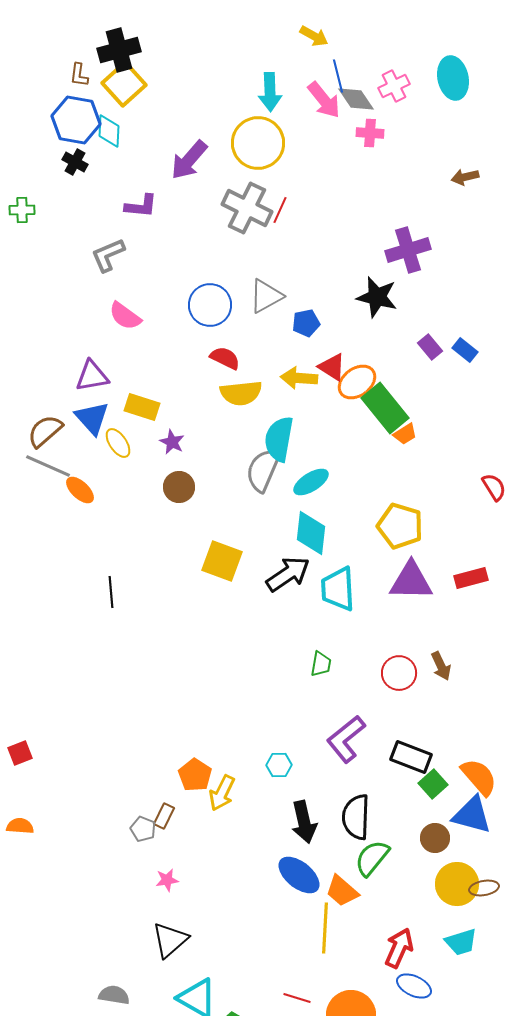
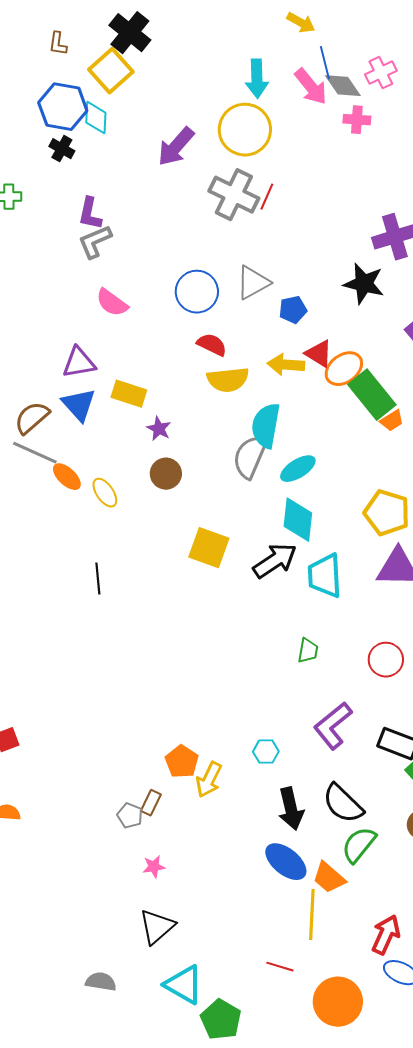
black cross: (119, 50) -> (130, 33), moved, turned -36
brown L-shape: (79, 75) -> (58, 44), moved
purple L-shape: (141, 206) -> (90, 214), moved, turned 96
yellow ellipse: (118, 443) -> (105, 493), moved
black semicircle: (356, 817) -> (343, 804), turned -48
red line: (297, 998) -> (280, 967), moved

